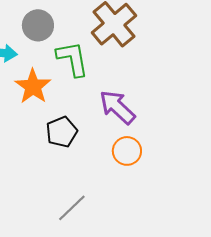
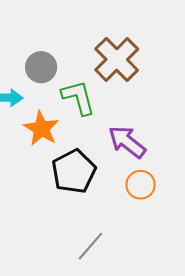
black pentagon: (62, 132) -> (74, 171), size x1.4

